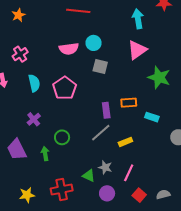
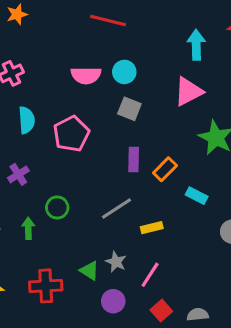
orange rectangle: (129, 103) -> (165, 169), turned -49
purple rectangle: (106, 110) -> (134, 159), moved

